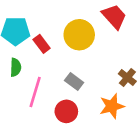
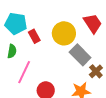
gray rectangle: (74, 82) -> (80, 55), moved, size x1.5

